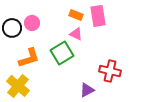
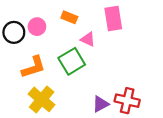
orange rectangle: (76, 15) -> (69, 17), moved
red cross: (110, 71) -> (127, 101), moved
yellow cross: (18, 86) -> (42, 99), moved

